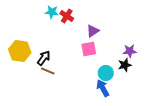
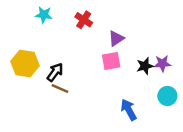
cyan star: (52, 12) -> (44, 15), moved
black star: (125, 65) -> (145, 66), moved
cyan circle: (106, 73) -> (167, 96), moved

